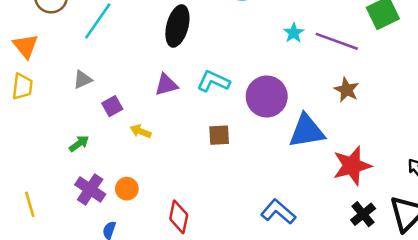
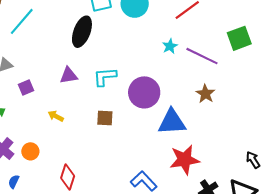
cyan L-shape: (213, 81) -> (105, 77), turned -35
yellow arrow: (141, 131) -> (56, 116), moved
red star: (352, 166) -> (185, 160), moved

